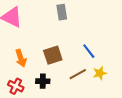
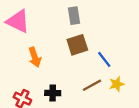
brown square: (53, 55) -> (77, 45), moved
orange arrow: (21, 58) -> (35, 57), moved

